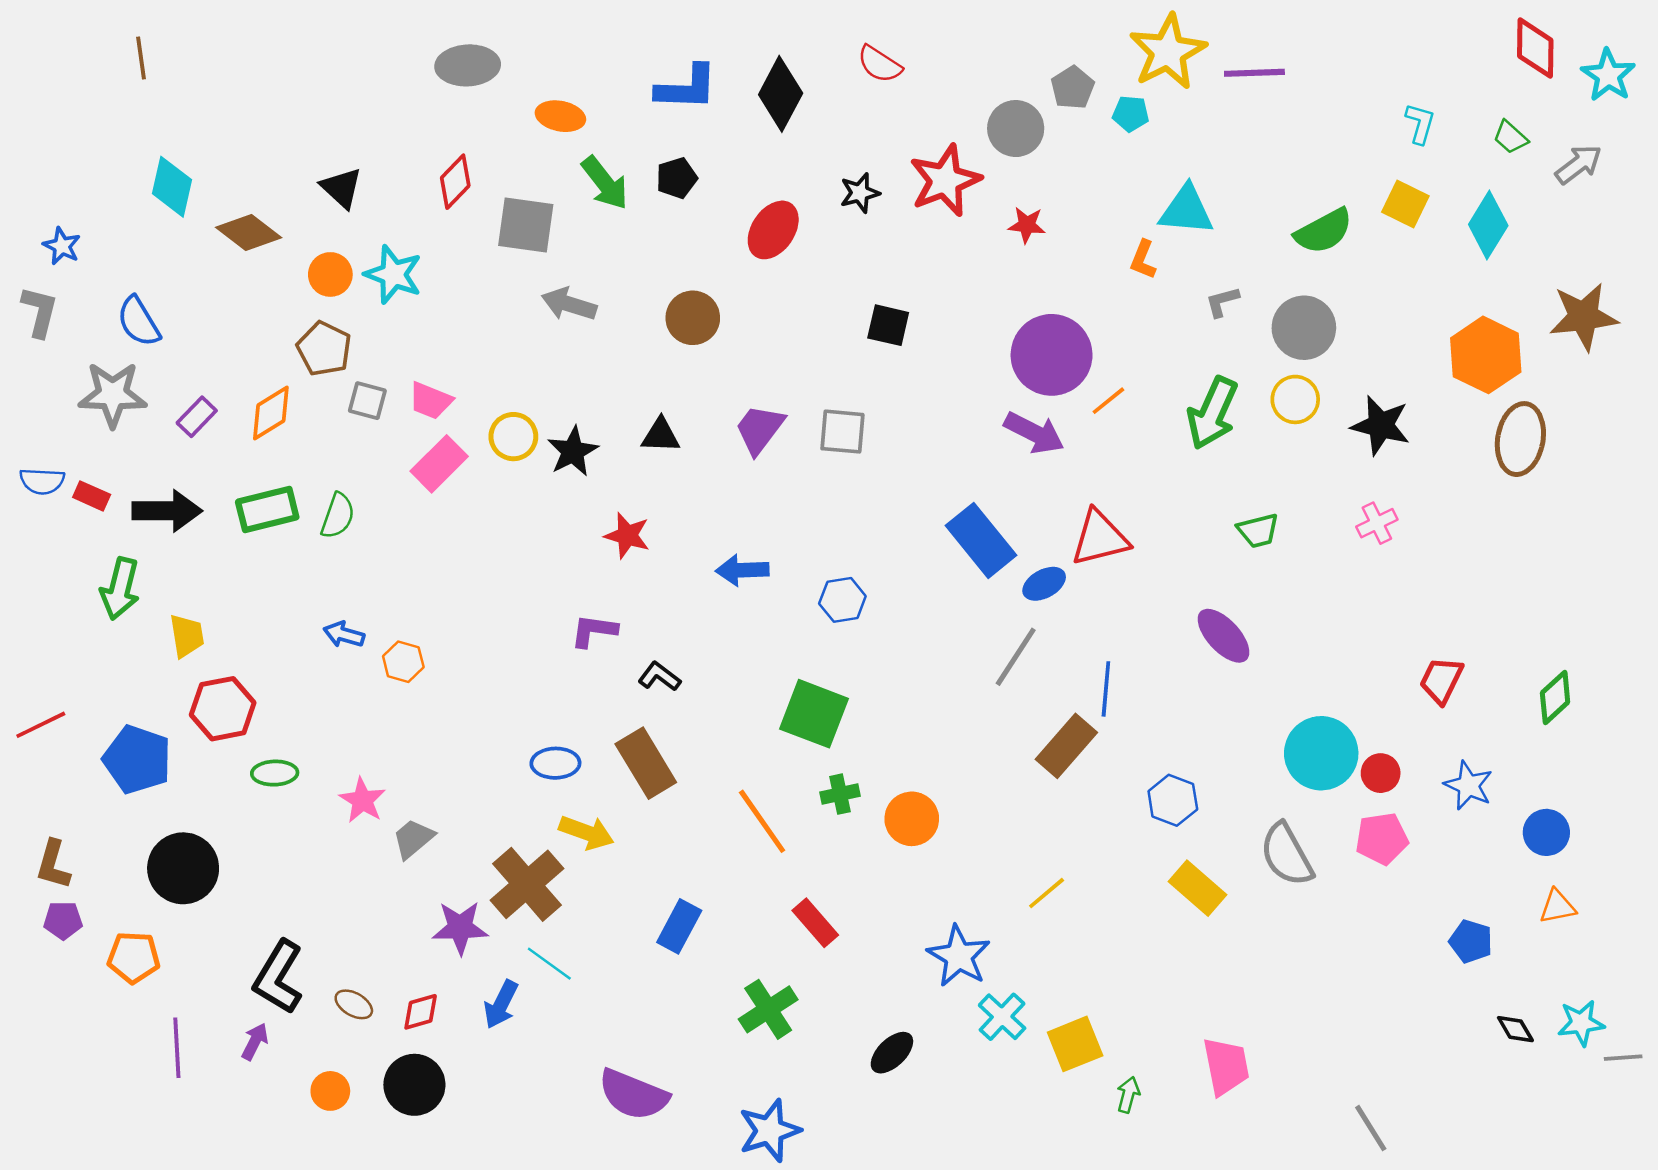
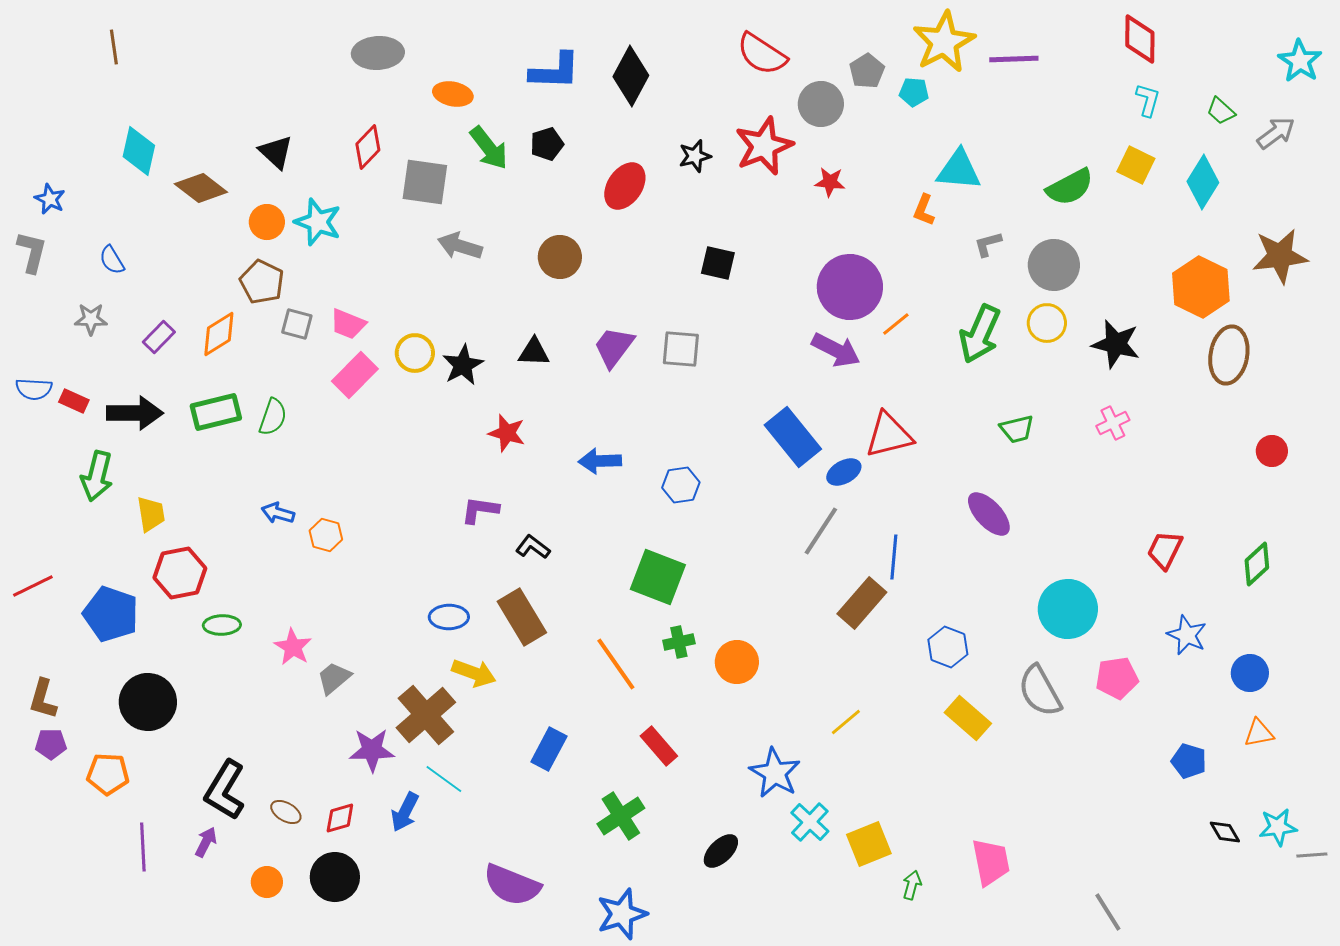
red diamond: (1535, 48) -> (1140, 39), moved
red semicircle: (880, 64) -> (762, 54), moved, size x1.4
blue semicircle: (139, 321) -> (112, 260), size x0.7
gray star: (113, 394) -> (91, 319), size x0.6
red circle: (1381, 773) -> (1272, 451), moved

